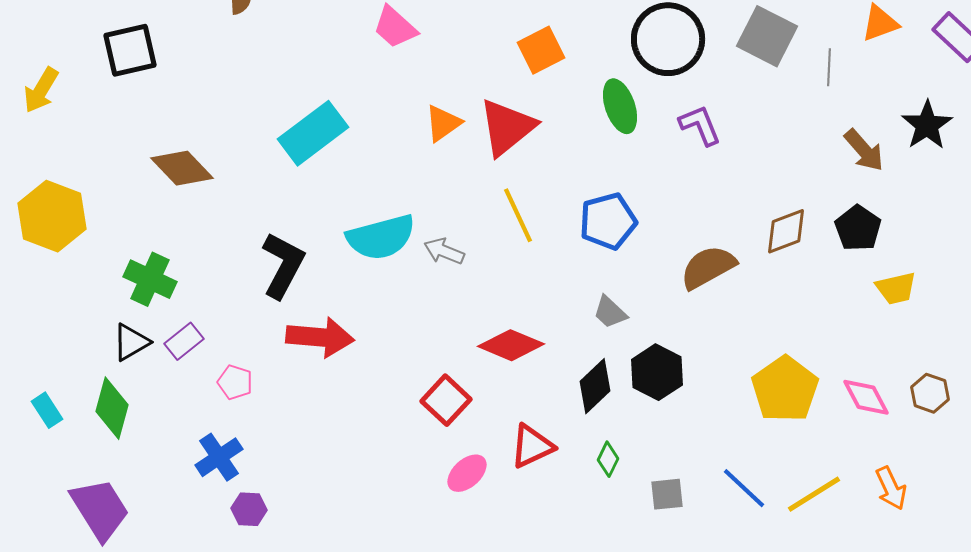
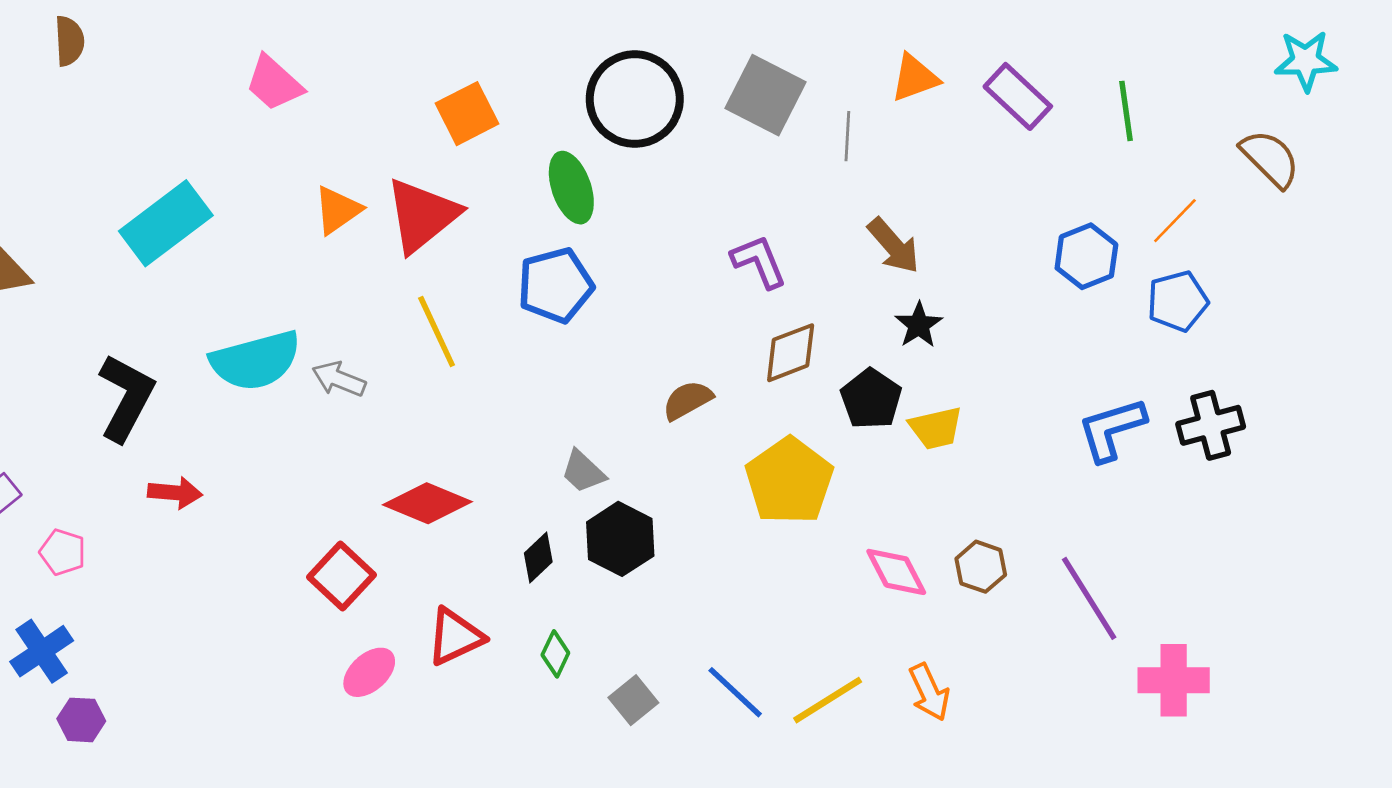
purple L-shape: (700, 125) -> (759, 262), moved
black star: (927, 125) -> (919, 325), moved, size x0.7
blue pentagon: (608, 221) -> (555, 285), moved
black pentagon: (858, 228) -> (871, 399), moved
brown semicircle: (708, 267) -> (688, 400), size x0.7
gray trapezoid: (610, 312) -> (583, 472), moved
red arrow: (320, 337) -> (175, 493), size x0.6
black diamond: (595, 386) -> (538, 557), size x0.7
yellow pentagon: (785, 389) -> (789, 481), moved
gray square: (667, 494) -> (633, 700), turned -33

